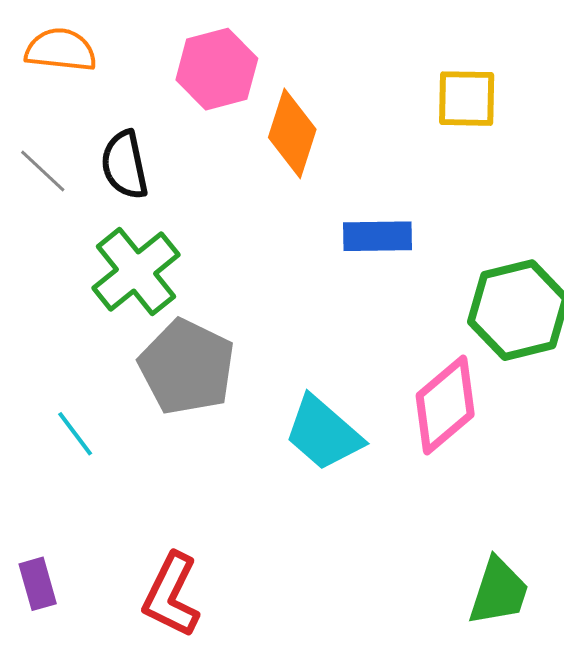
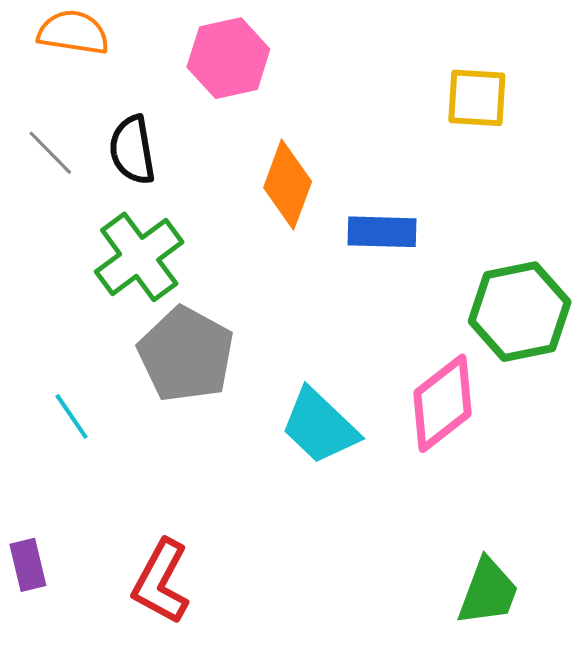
orange diamond: (292, 133) -> (288, 185), moved

